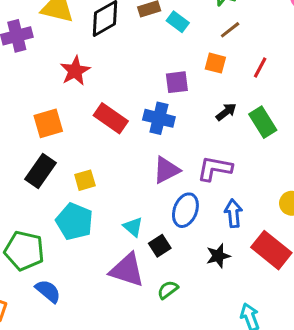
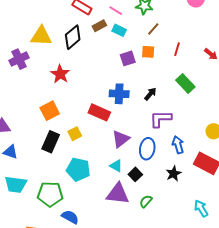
purple square: (177, 82) -> (128, 58), moved
black arrow: (226, 112) -> (150, 94), moved
red rectangle: (111, 118) -> (99, 112), moved
purple triangle: (166, 170) -> (121, 139), moved
yellow square: (85, 180) -> (75, 134), moved

